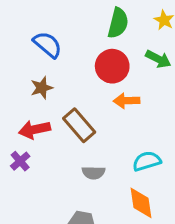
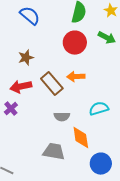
blue semicircle: (47, 45) -> (30, 16), moved
orange arrow: (127, 101) -> (76, 77), moved
orange diamond: (141, 203) -> (81, 138), moved

